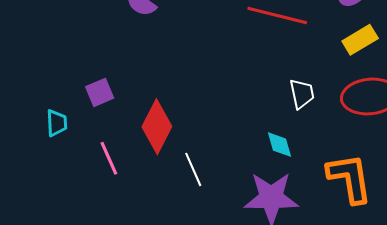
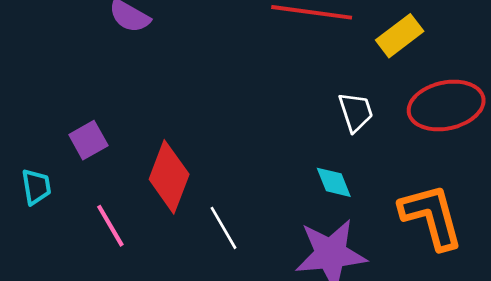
yellow rectangle: (360, 40) -> (400, 36), moved

